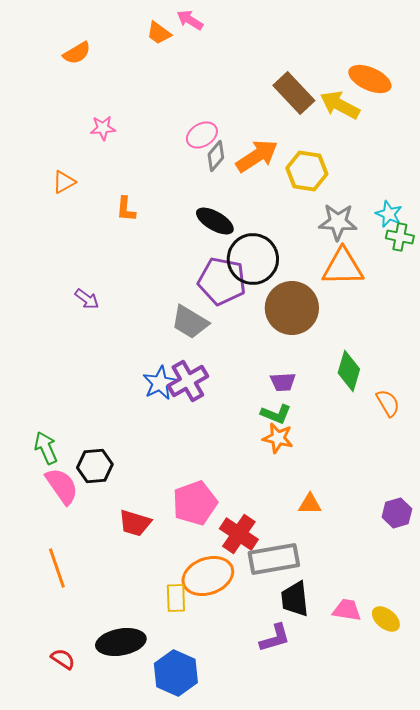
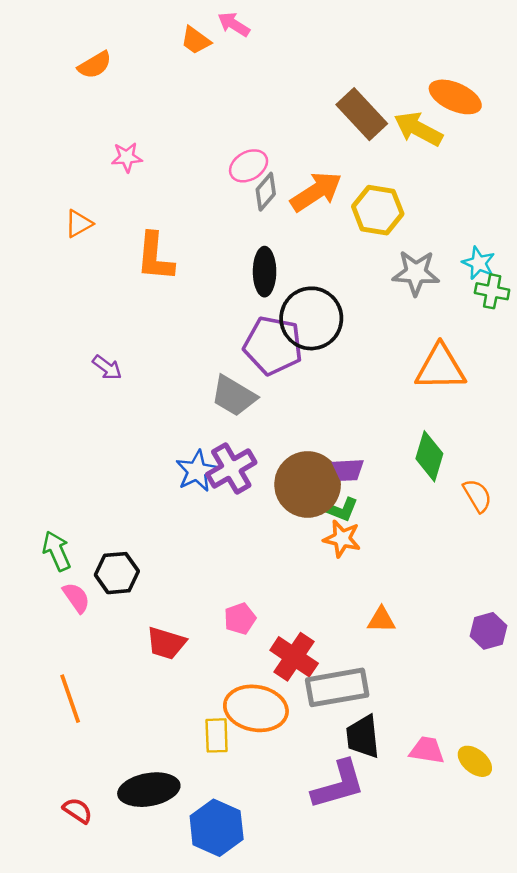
orange L-shape: (126, 209) -> (155, 257), size x1.6
black ellipse: (215, 221) -> (265, 272), turned 60
orange triangle: (343, 267) -> (440, 368), moved
brown circle: (292, 308) -> (308, 484), moved
pink semicircle: (62, 486) -> (76, 598), size x0.7
pink pentagon: (195, 503) -> (240, 619), size x0.6
orange ellipse: (208, 576) -> (256, 708), turned 30
purple L-shape: (275, 638) -> (338, 785), size x1.4

